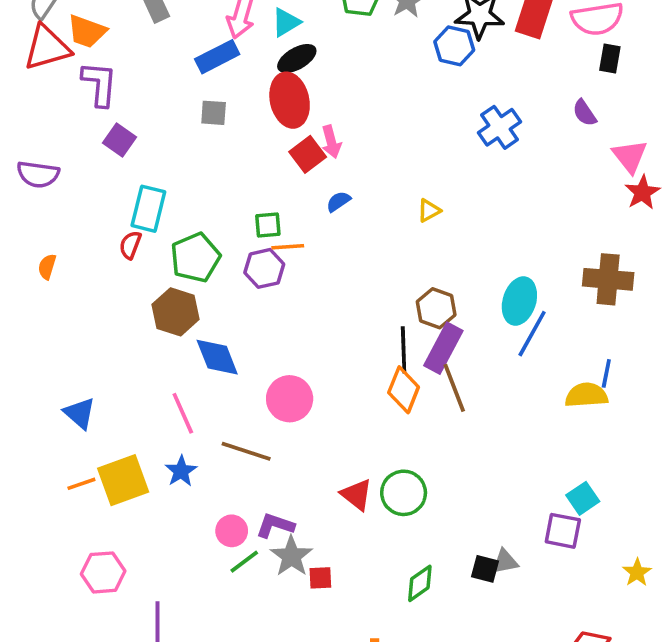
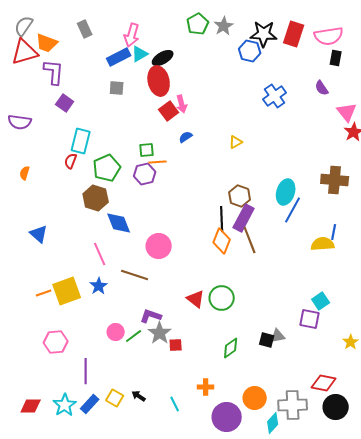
cyan triangle: (286, 22) -> (140, 54), moved
blue triangle: (80, 413) -> (39, 234), moved
pink circle: (232, 531) -> (116, 332), moved

